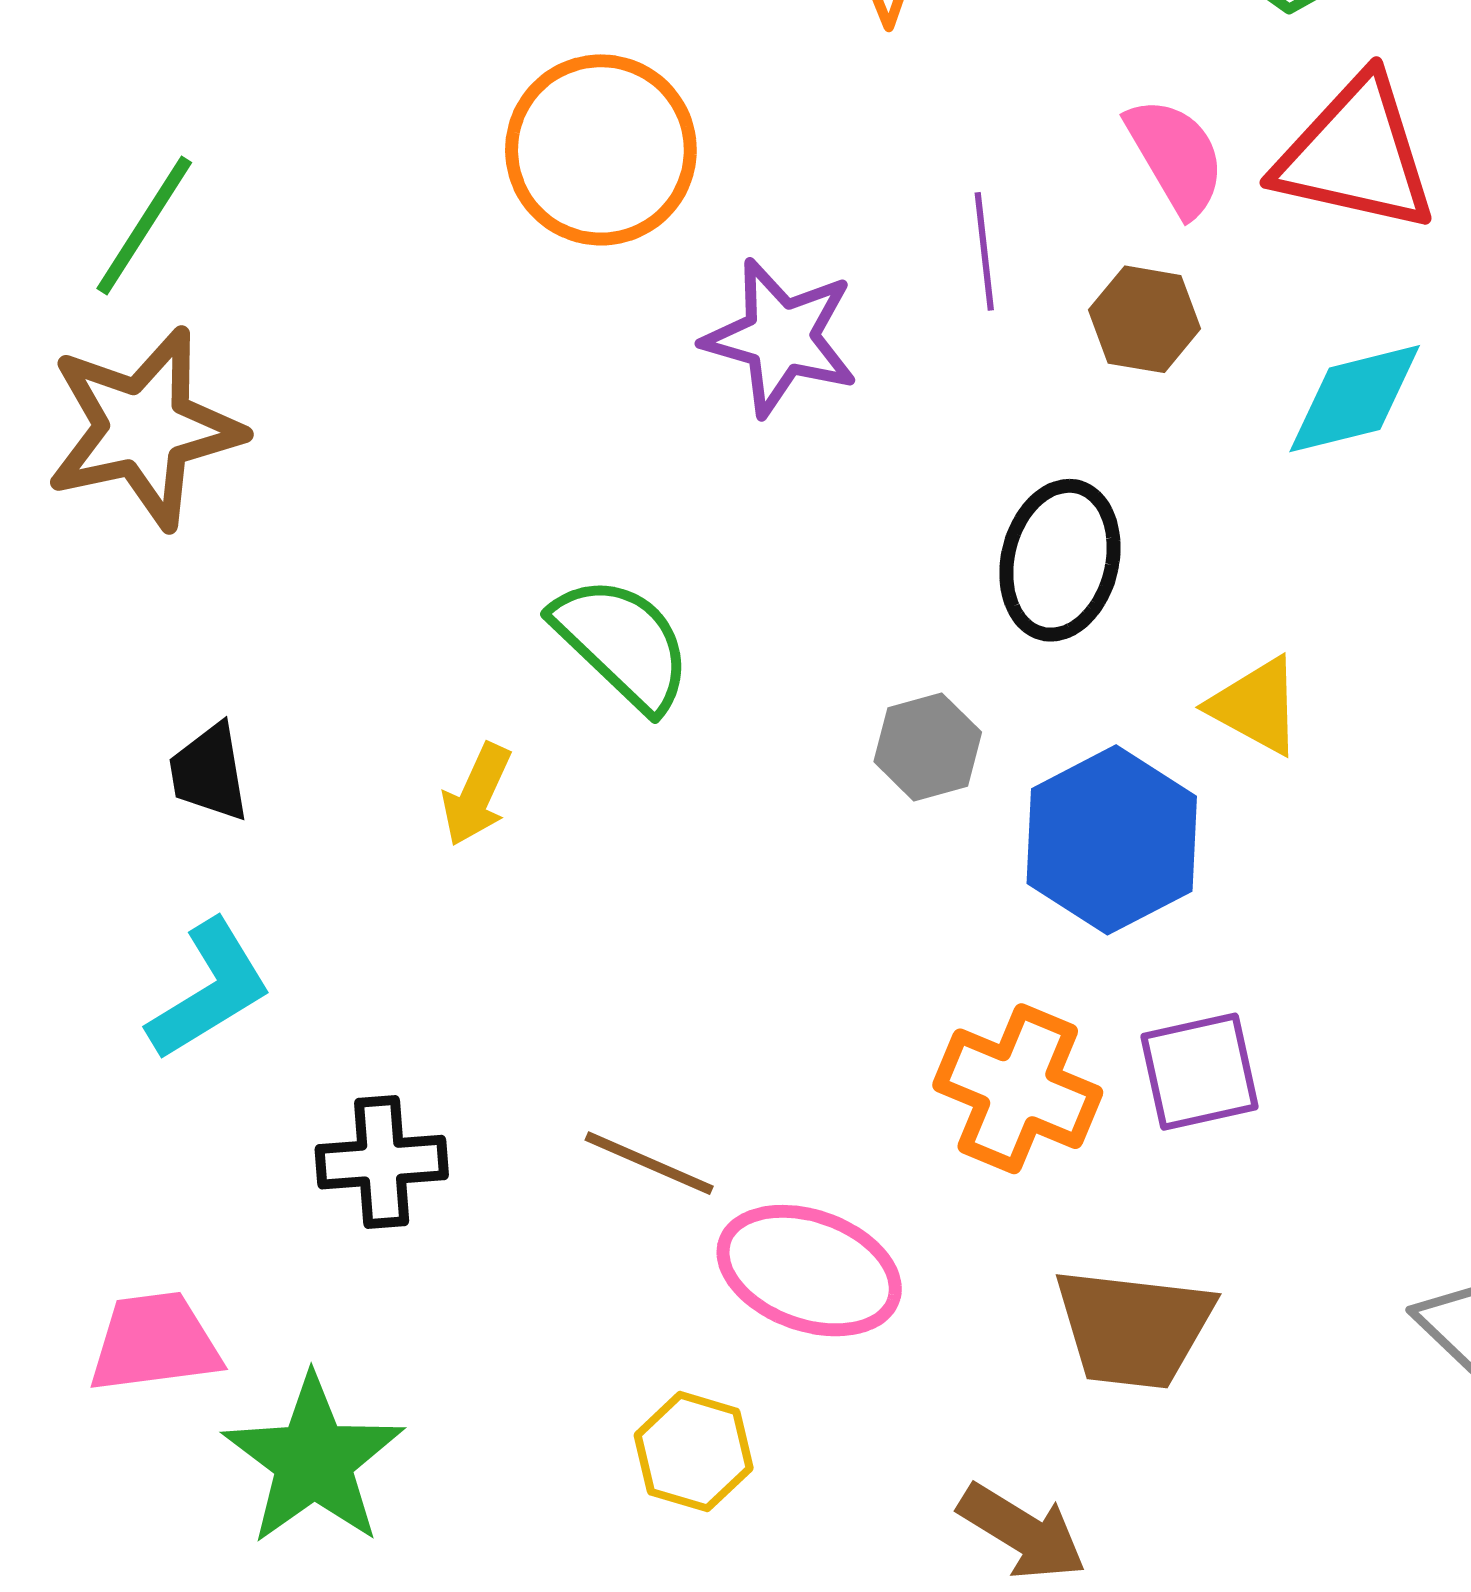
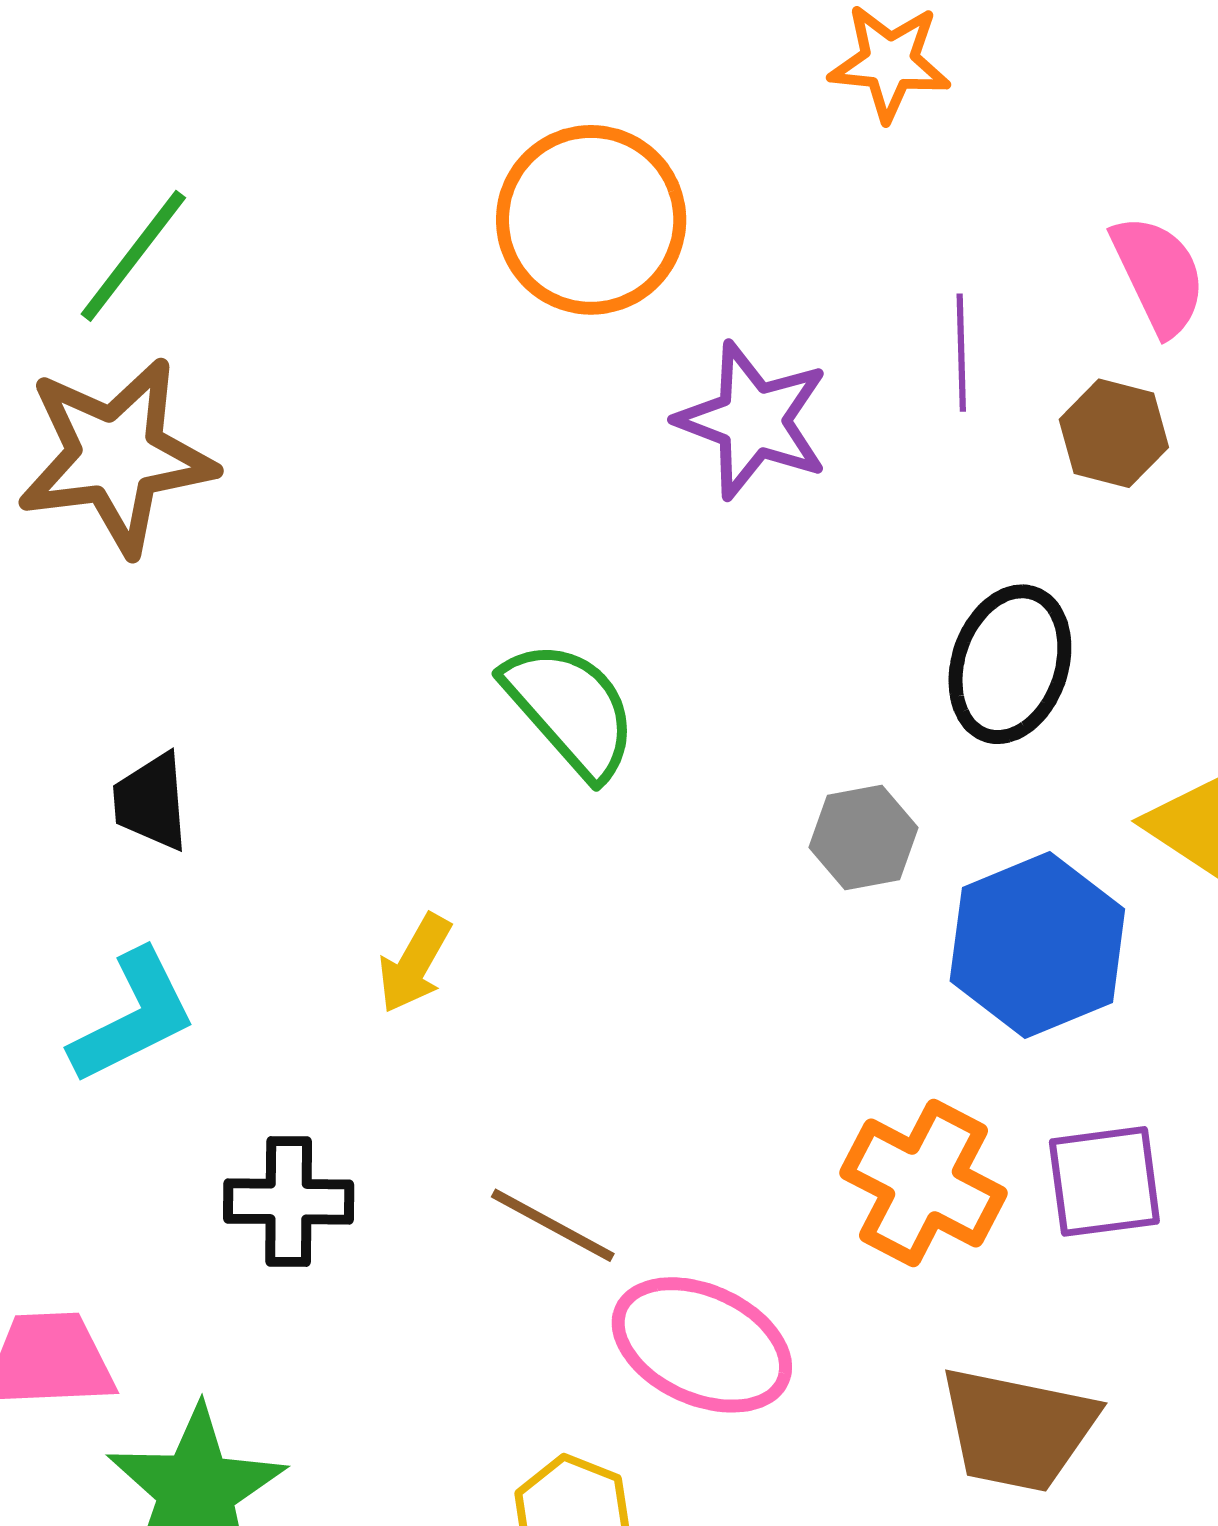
yellow arrow: (477, 795) -> (415, 963), moved

